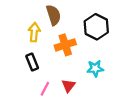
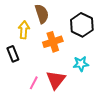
black rectangle: (32, 62) -> (13, 54), moved
red triangle: (68, 86) -> (56, 80), size x1.5

